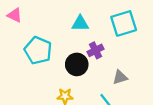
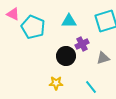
cyan pentagon: (38, 50) -> (33, 27), moved
gray triangle: (120, 77) -> (103, 58), moved

